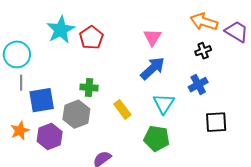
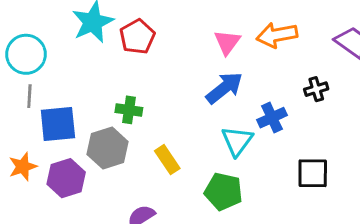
orange arrow: (204, 22) -> (277, 35), moved, turned -32
black cross: (203, 51) -> (316, 89), moved
blue cross: (198, 85) -> (272, 118), moved
yellow rectangle: (122, 109) -> (167, 160), moved

